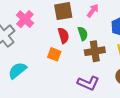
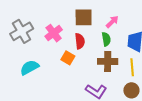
pink cross: (25, 19) -> (54, 33), moved
green semicircle: (83, 34) -> (106, 39), moved

